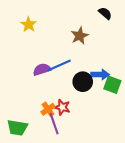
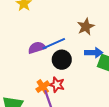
brown star: (80, 36) -> (86, 27), moved
black circle: (83, 82) -> (62, 60), moved

